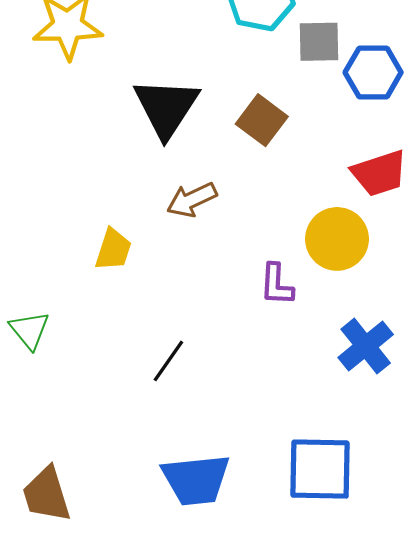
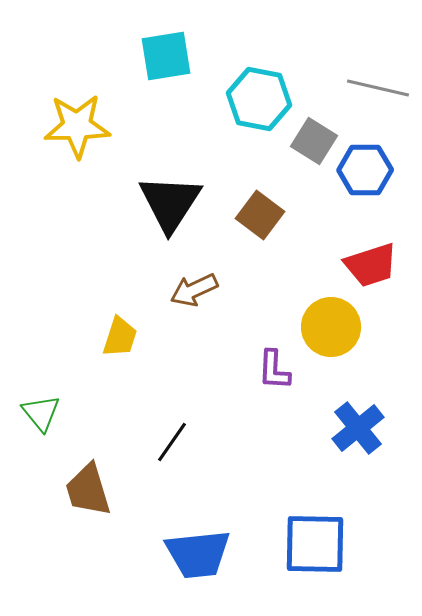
gray square: (319, 42) -> (314, 141), turned 33
brown trapezoid: (46, 495) -> (88, 490), moved

